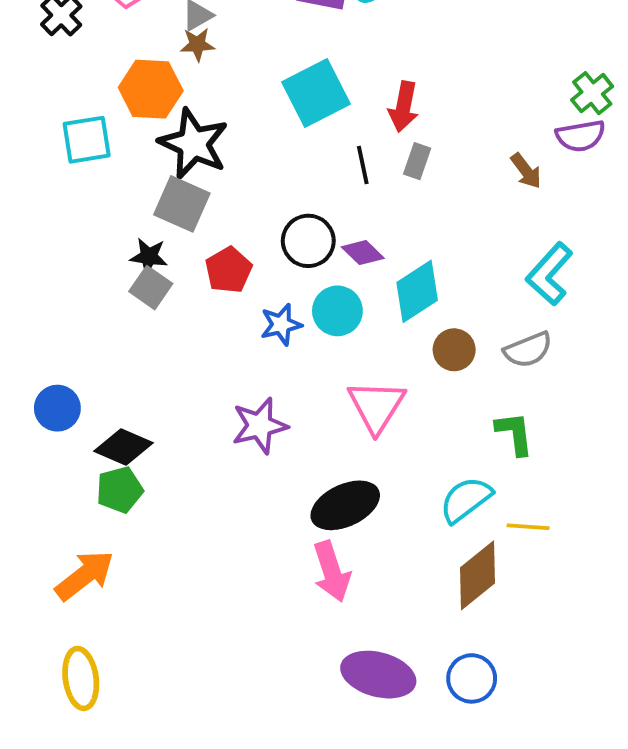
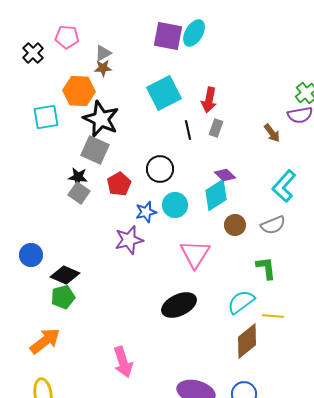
purple diamond: (363, 253) -> (225, 175), moved
purple star: (260, 426) -> (129, 240), moved
pink arrow: (332, 571) -> (123, 362), moved

